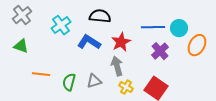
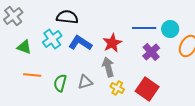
black semicircle: (100, 16) -> (67, 17), moved
cyan cross: (61, 25) -> (52, 39), moved
green triangle: (21, 46) -> (24, 47), moved

